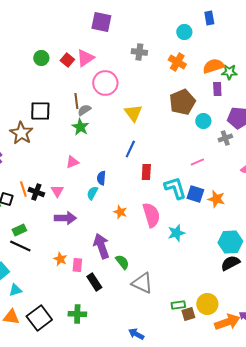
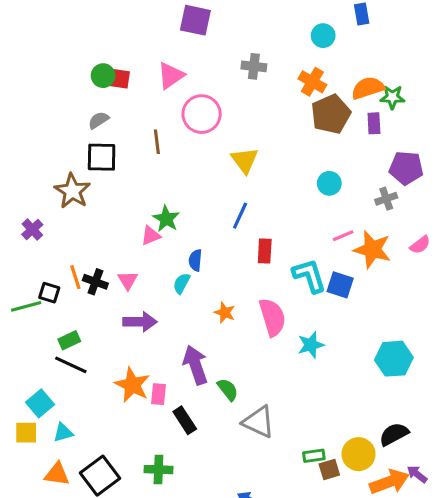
red square: (67, 60) -> (120, 79), moved, turned -32
brown pentagon: (182, 102) -> (331, 114), moved
gray semicircle: (84, 110) -> (98, 120), moved
cyan circle: (203, 121) -> (329, 183), moved
green star: (80, 127) -> (166, 219), moved
orange star: (216, 199) -> (372, 249), moved, size x1.4
orange star: (60, 259) -> (132, 385), size x1.6
black semicircle: (230, 263) -> (394, 434), moved

